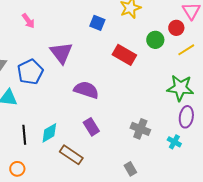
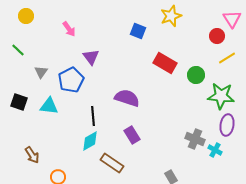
green circle: (155, 40) -> (196, 75), moved
purple triangle: (61, 53) -> (91, 57), moved, size x0.7
gray cross: (140, 129) -> (195, 139), moved
black line: (24, 135) -> (93, 116), moved

